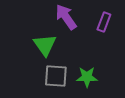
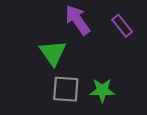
purple rectangle: (104, 22) -> (122, 26), turned -60

